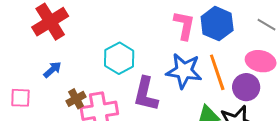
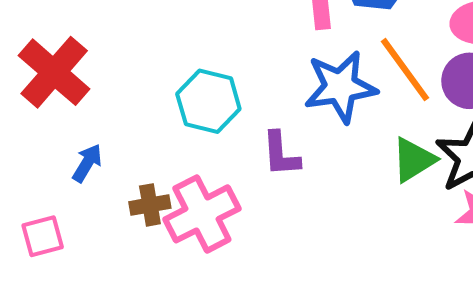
purple L-shape: (146, 94) -> (281, 154), size x0.7
brown cross: (76, 99) -> (150, 205), turned 36

